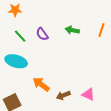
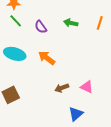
green line: (20, 36) -> (16, 21), moved
orange arrow: (41, 84) -> (47, 58), moved

